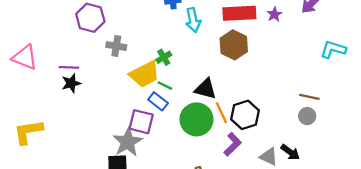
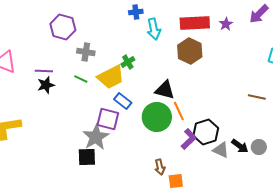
green line: (165, 86) -> (81, 79), moved
black hexagon: (245, 115) -> (206, 132), moved
gray circle: (307, 116) -> (259, 147), moved

